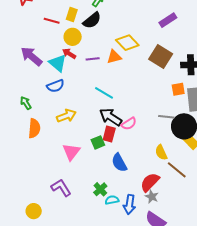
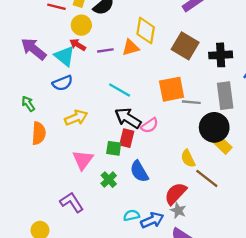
yellow diamond: (127, 43) -> (146, 31), turned 55
orange square: (178, 89) -> (172, 89), moved, size x1.6
gray line: (166, 117) -> (191, 102), moved
green square: (98, 142) -> (114, 148), turned 32
green cross: (100, 189) -> (109, 180), moved
blue arrow: (129, 205) -> (152, 220), turned -120

